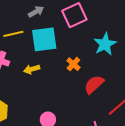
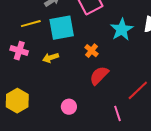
red semicircle: (94, 84) -> (99, 75), moved

